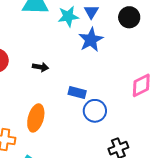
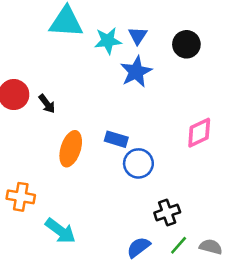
black arrow: (40, 67) -> (47, 104), moved, turned 42
orange ellipse: (36, 118) -> (71, 149), moved

